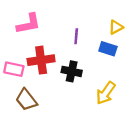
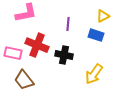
red cross: (41, 60) -> (37, 45), turned 30

